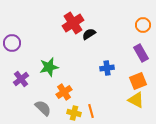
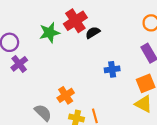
green star: (49, 67) -> (49, 33), moved
purple cross: (21, 79) -> (19, 64), moved

